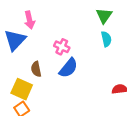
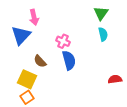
blue semicircle: (68, 68) -> (69, 60), turned -54
brown semicircle: (36, 69) -> (40, 61), turned -32

